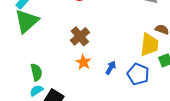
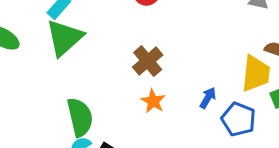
blue arrow: (111, 68) -> (208, 98), moved
green semicircle: (36, 72) -> (80, 117), size x1.4

